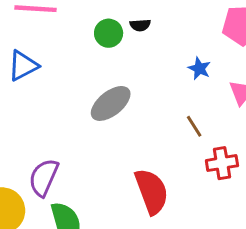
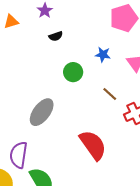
green circle: (109, 33) -> (73, 72), moved
gray ellipse: (111, 103) -> (42, 112), moved

